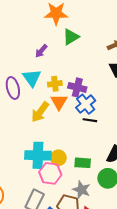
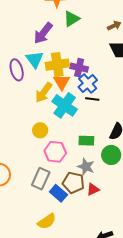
purple arrow: (41, 51) -> (43, 33), size x1.6
yellow cross: (55, 84) -> (57, 65), size x1.6
cyan cross: (38, 155) -> (65, 105), moved, turned 35
yellow circle: (58, 158) -> (40, 130), moved

